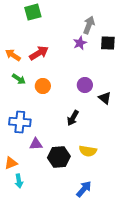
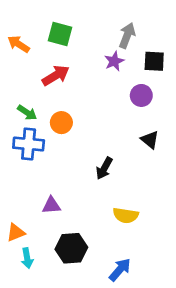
green square: (33, 12) -> (60, 34), moved, turned 30
orange arrow: (13, 55) -> (19, 44), moved
purple circle: (85, 85) -> (141, 95), moved
blue cross: (20, 122) -> (29, 144), moved
black hexagon: (59, 157) -> (71, 248), moved

